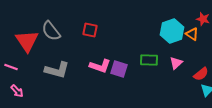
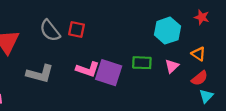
gray semicircle: (51, 31) -> (50, 31), moved
orange triangle: (192, 34) -> (198, 54), moved
purple square: (119, 69) -> (109, 73), size x1.4

